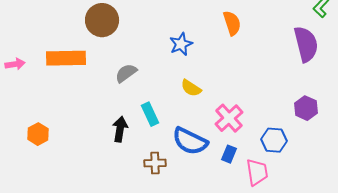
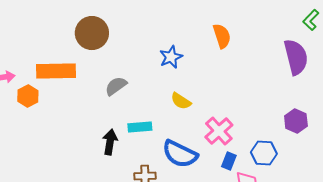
cyan rectangle: (150, 114) -> (140, 127), turned -70
orange hexagon: (38, 134) -> (28, 96), moved
blue rectangle: (229, 154) -> (229, 161), moved

